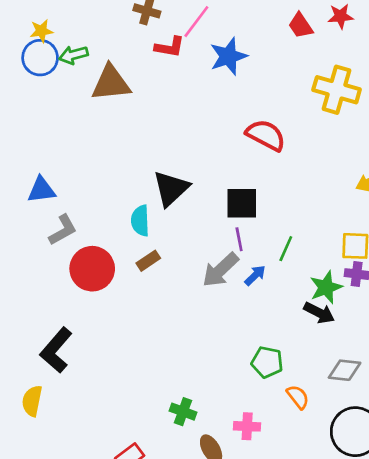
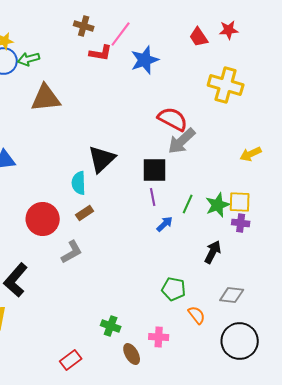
brown triangle: (111, 83) -> (46, 98), moved
gray L-shape: (63, 230) -> (72, 252), moved
gray arrow: (220, 270) -> (182, 141), moved
green star: (326, 287) -> (218, 205), moved
black arrow: (319, 313) -> (213, 252), turned -90

